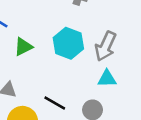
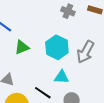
cyan triangle: (107, 79) -> (62, 77), moved

